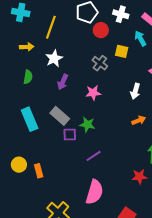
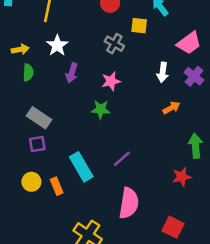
yellow arrow: (27, 47) -> (20, 49), moved
gray rectangle: (60, 116) -> (39, 118), moved
cyan rectangle: (30, 119) -> (81, 167), moved
green star: (87, 124) -> (101, 109), moved
purple square: (70, 134) -> (37, 144), moved

